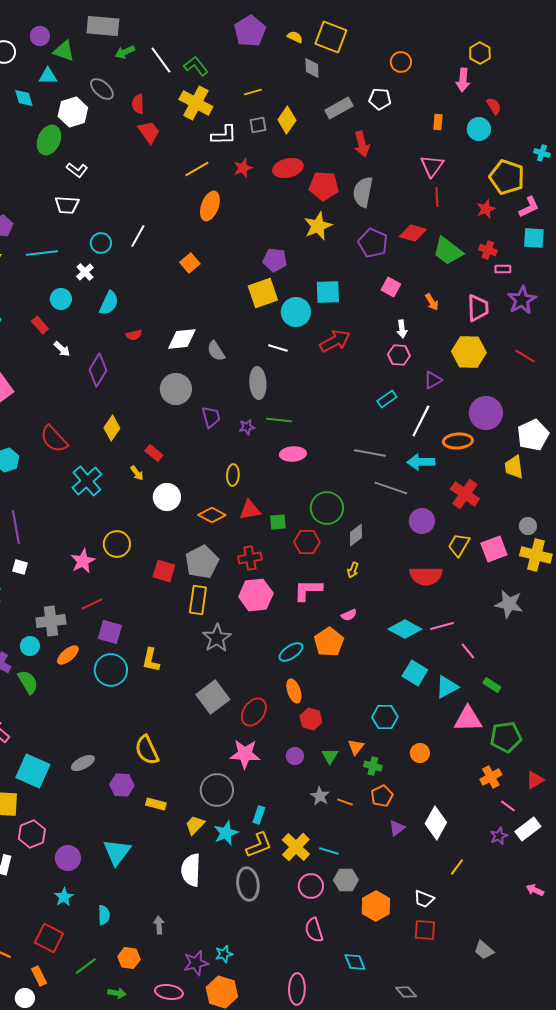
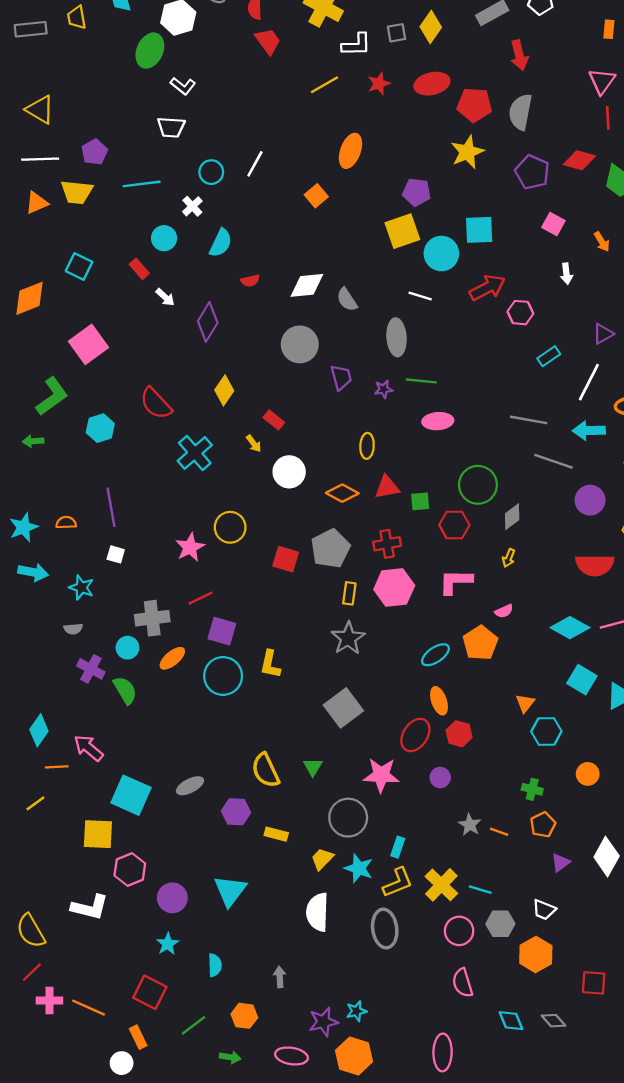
orange ellipse: (210, 206) -> (350, 151), moved
pink hexagon: (399, 355) -> (520, 313), moved
yellow rectangle: (198, 600) -> (349, 593), moved, size x0.7
red ellipse: (254, 712) -> (415, 735), moved
orange triangle: (356, 747) -> (525, 703), moved
green triangle: (330, 756) -> (313, 767), moved
cyan star: (226, 833) -> (359, 868), turned -30
white trapezoid: (424, 899) -> (544, 910), moved
gray diamond: (406, 992) -> (553, 1021), moved

